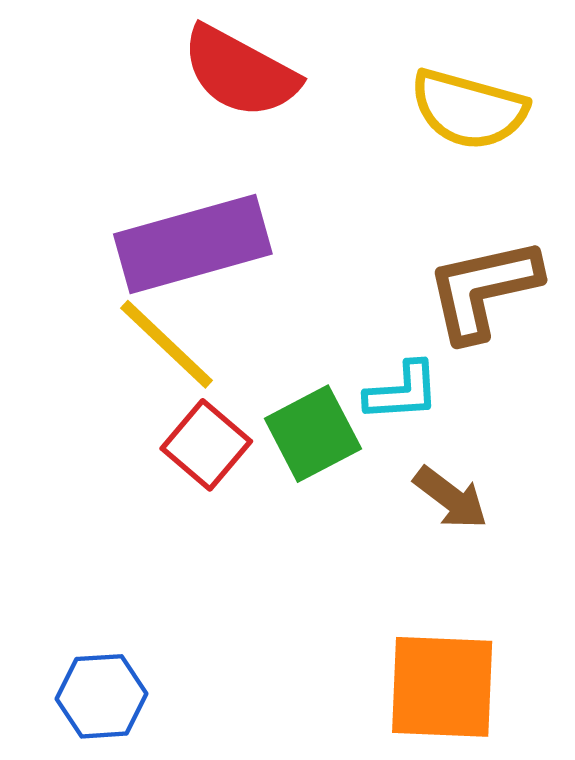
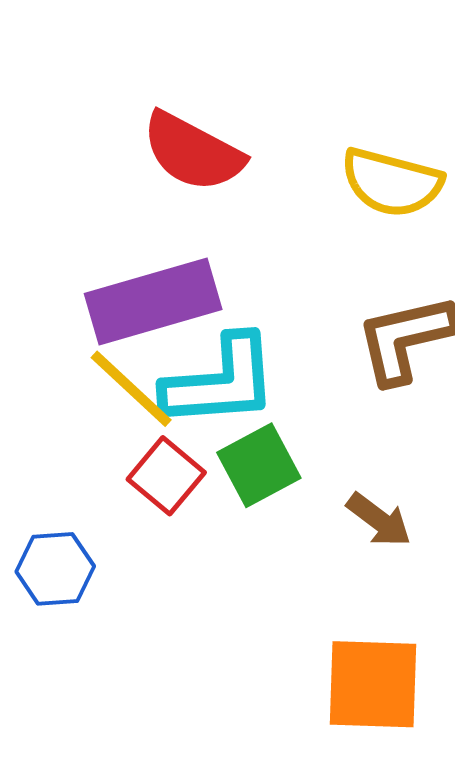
cyan L-shape: (402, 392) -> (220, 382), moved, size x1.8
blue hexagon: (102, 696) -> (55, 569), moved

